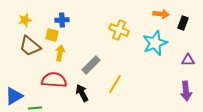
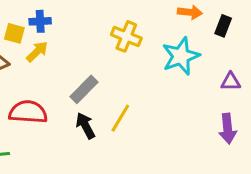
yellow square: (52, 35) -> (14, 33), moved
yellow arrow: (60, 53) -> (37, 52), moved, turned 35
black arrow: (82, 93) -> (86, 126), moved

